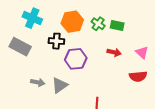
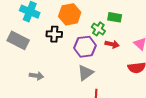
green cross: (98, 24) -> (98, 29), moved
purple hexagon: (76, 59) -> (85, 47), moved
gray triangle: (60, 85) -> (86, 73), moved

